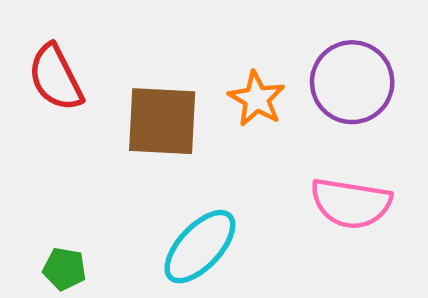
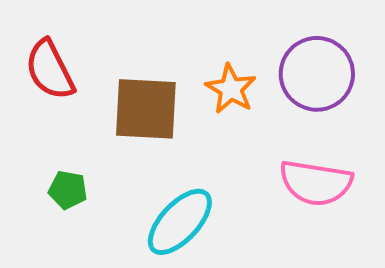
green pentagon: (64, 269) -> (68, 190), moved

